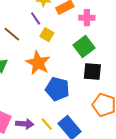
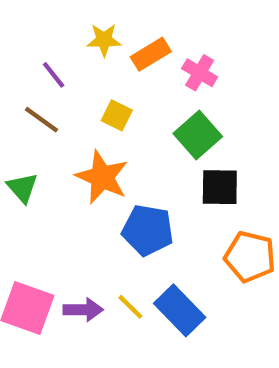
purple line: (36, 18) -> (54, 75), moved
pink cross: (87, 18) -> (200, 73), turned 35

